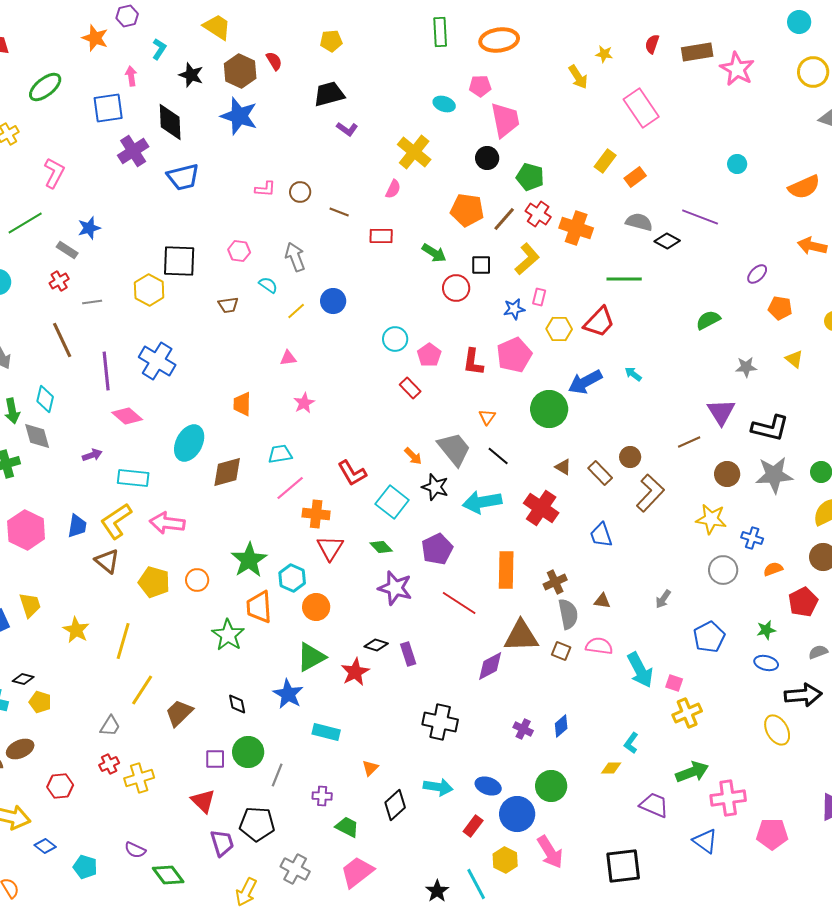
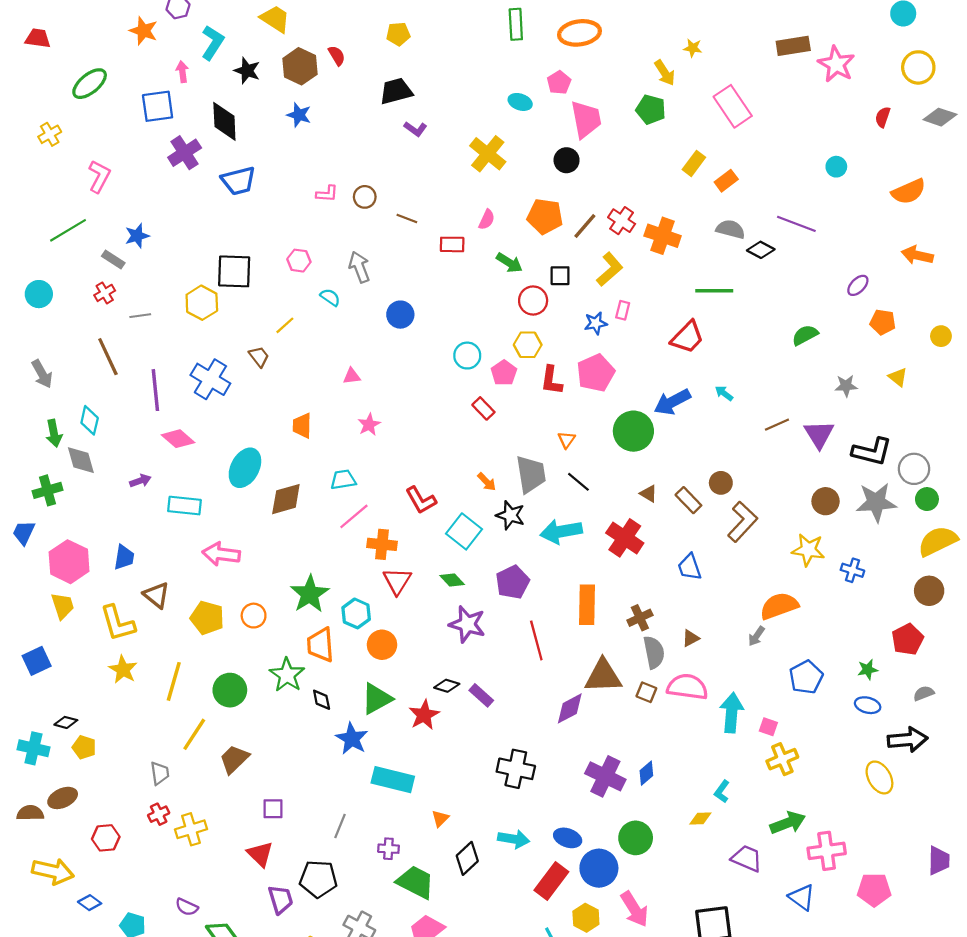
red semicircle: (652, 44) -> (883, 117), moved
cyan L-shape: (159, 49) -> (213, 43), size x1.5
pink pentagon: (480, 86) -> (559, 83), turned -30
blue star: (239, 116) -> (299, 115), size x0.6
green pentagon: (530, 177) -> (651, 110), moved
pink semicircle: (393, 189) -> (487, 220), moved
brown trapezoid: (228, 305) -> (259, 357), moved, turned -120
yellow line: (296, 311) -> (285, 325), moved
yellow hexagon: (559, 329) -> (528, 345), moved
brown line: (689, 442) -> (777, 425), moved
gray trapezoid: (454, 449) -> (531, 474), turned 30
yellow L-shape: (116, 521) -> (118, 623), moved, turned -72
orange semicircle: (773, 569) -> (779, 606), moved, size x1.8
gray circle: (723, 570) -> (914, 469), moved
brown triangle: (602, 601) -> (691, 638), turned -36
red line: (459, 603) -> (536, 640), turned 42
yellow trapezoid: (30, 605) -> (63, 606), moved
pink semicircle: (599, 646) -> (687, 687), size x1.4
purple rectangle: (408, 654) -> (481, 695), turned -30
cyan arrow: (640, 670) -> (732, 713), turned -147
black diamond: (237, 704) -> (322, 700), moved
gray trapezoid: (110, 726) -> (160, 773), turned -40
purple cross: (523, 729) -> (605, 776), size x1.8
cyan rectangle: (326, 732) -> (393, 780), size x1.4
green circle: (248, 752) -> (230, 690), moved
red rectangle: (473, 826) -> (551, 881), size x1.6
green trapezoid: (347, 827) -> (415, 882), size x1.5

